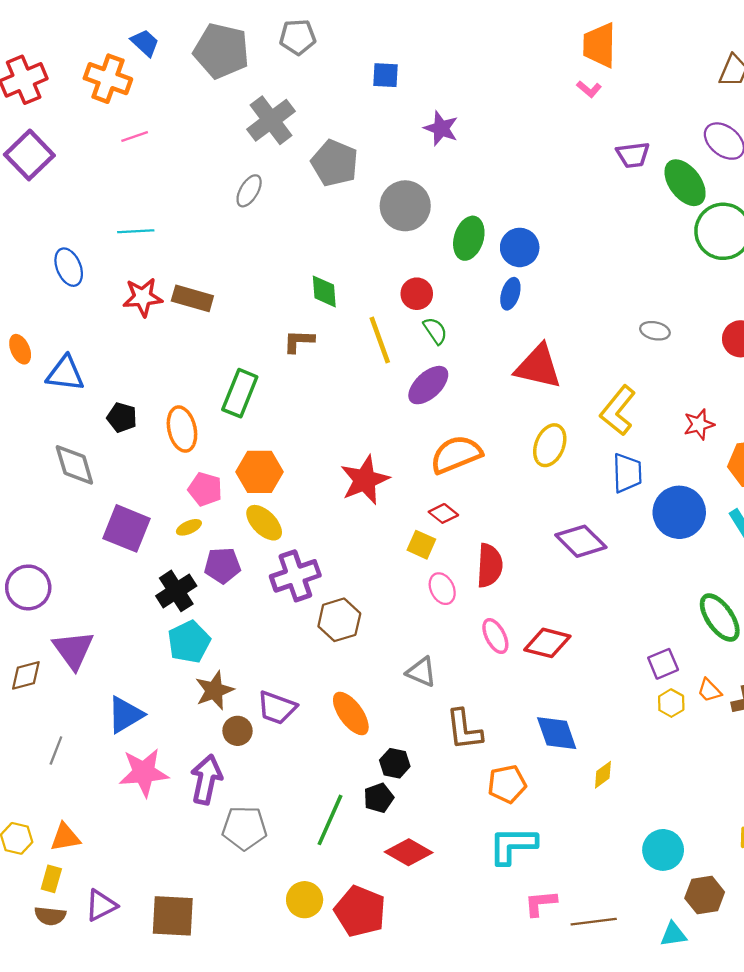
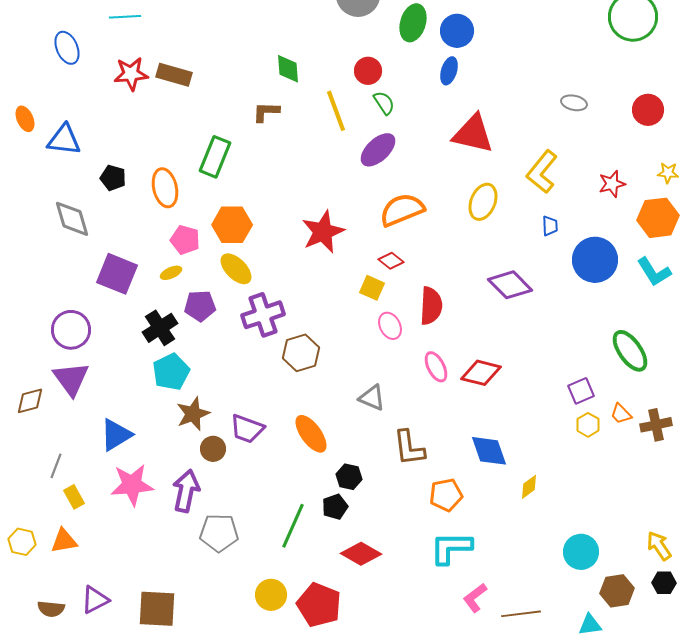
blue trapezoid: (627, 473) -> (550, 226), size x0.6
purple circle: (28, 587) -> (71, 330), moved
yellow rectangle: (51, 879) -> (74, 497), moved, turned -45
pink L-shape: (540, 903) -> (475, 598), turned -32

